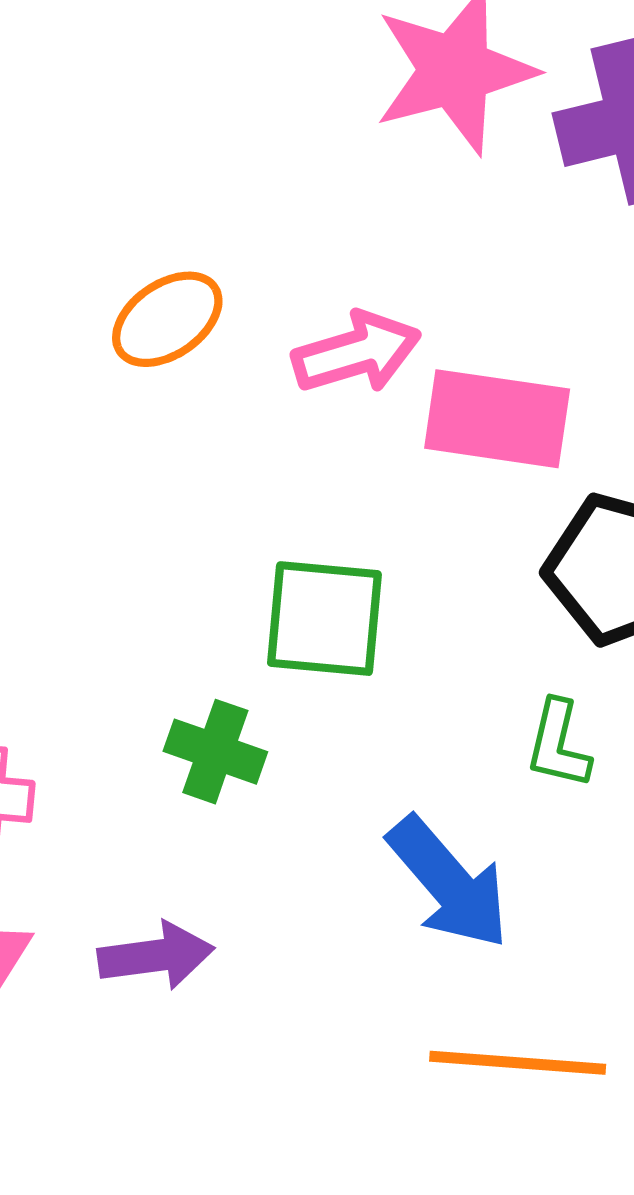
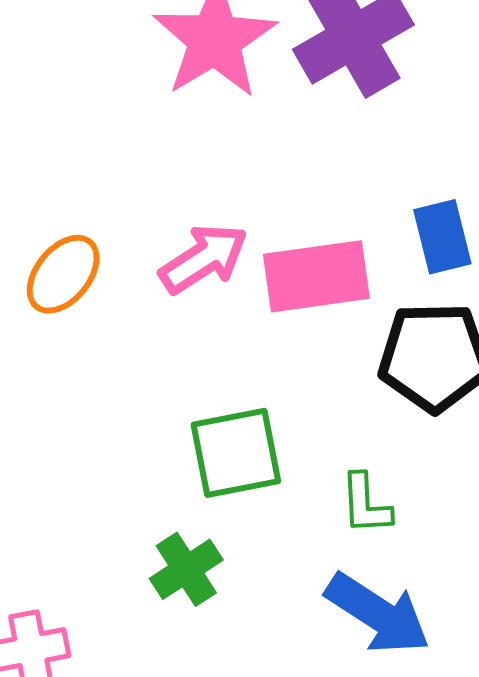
green L-shape: (558, 744) -> (366, 504), moved
green cross: (215, 752) -> (186, 569), turned -36

